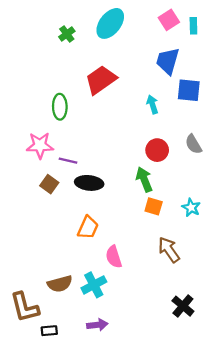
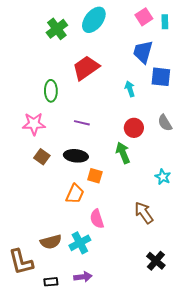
green cross: (67, 34) -> (57, 29), size x1.5
purple line: (68, 161) -> (82, 123), moved
orange square: (154, 206) -> (95, 176), moved
black rectangle: (49, 331) -> (51, 282), moved

